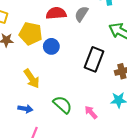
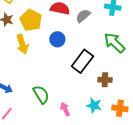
blue circle: (51, 46) -> (57, 39), moved
yellow arrow: (32, 79) -> (22, 44), moved

